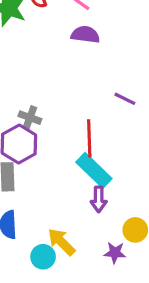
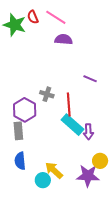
gray cross: (30, 118) -> (47, 94), moved
purple arrow: (99, 199) -> (88, 132), moved
purple star: (115, 253) -> (88, 176), size x1.6

